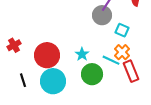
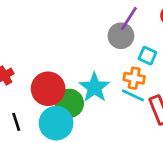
orange cross: (122, 52) -> (134, 78), moved, turned -35
cyan star: (82, 54) -> (94, 87), size x1.6
green circle: (92, 74) -> (69, 103), moved

